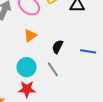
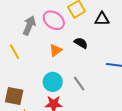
black semicircle: (58, 47) -> (81, 43), moved, turned 96

